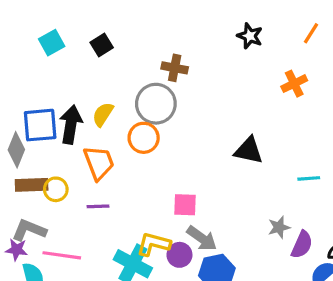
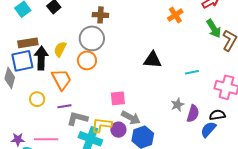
brown rectangle: (32, 185) -> (28, 43), moved
gray L-shape: (29, 230) -> (77, 118), moved

